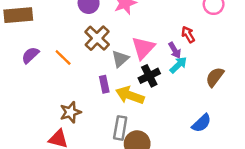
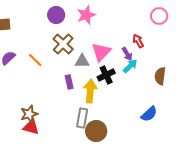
gray triangle: (120, 59) -> (82, 61), turned 42
brown semicircle: (215, 77) -> (160, 76), turned -30
yellow arrow: (130, 95) -> (90, 91), turned 75
brown star: (70, 112) -> (29, 114), moved

